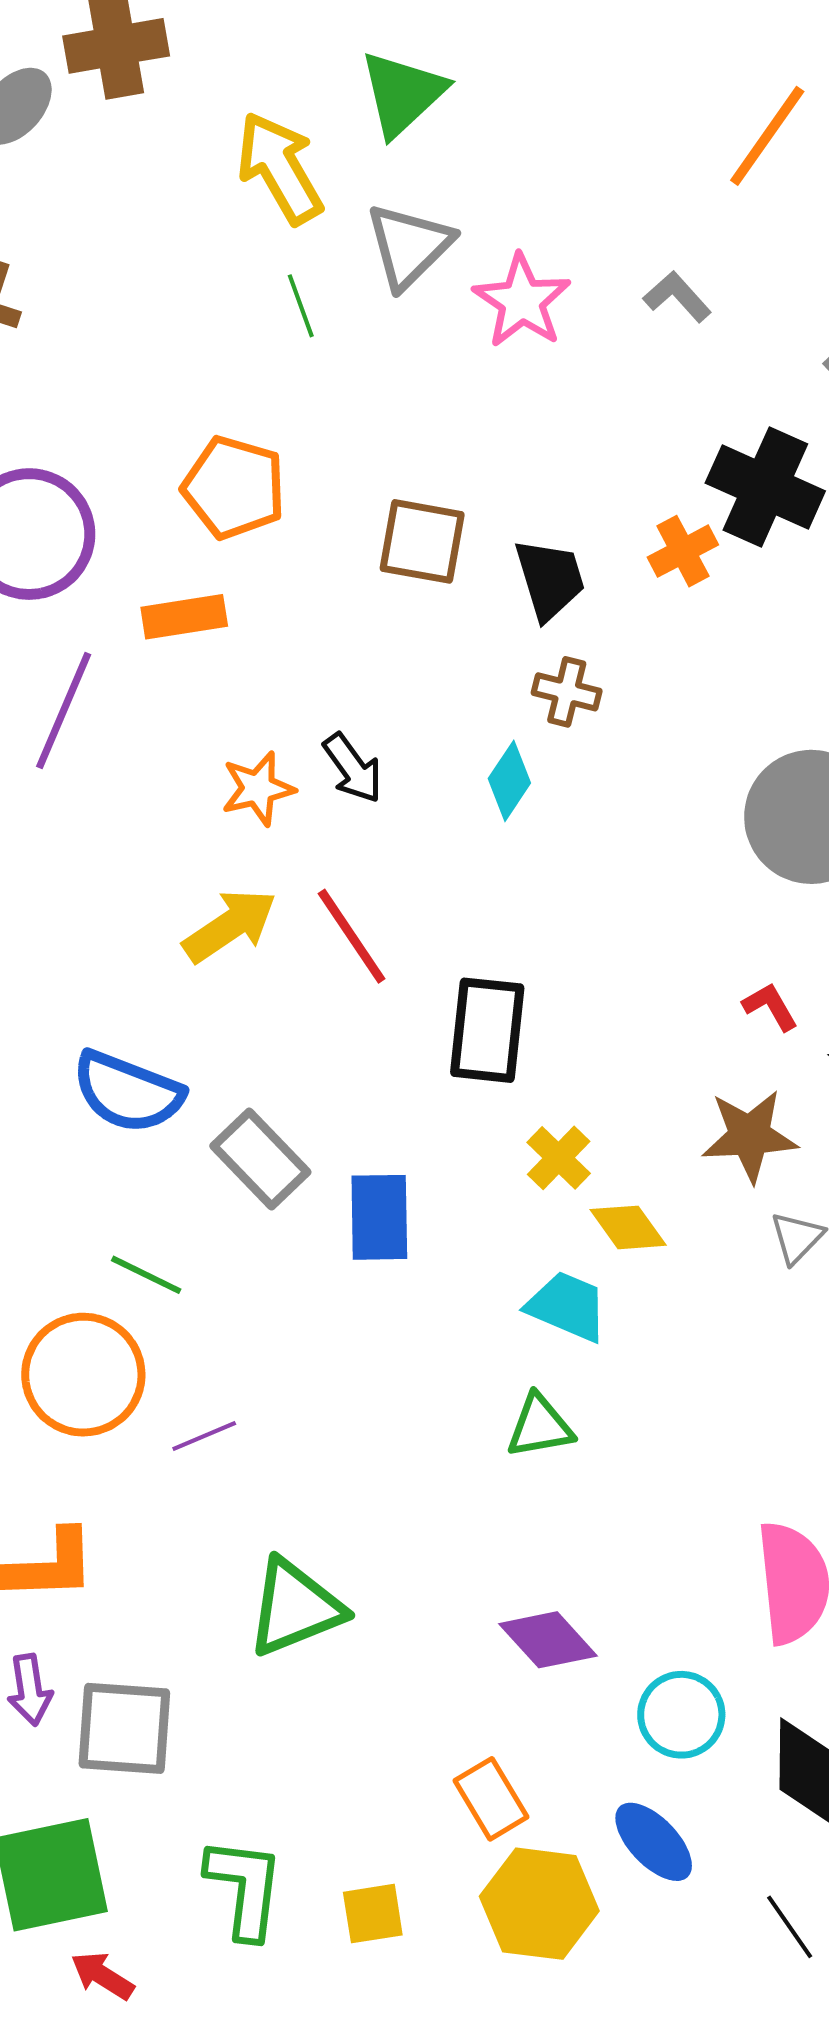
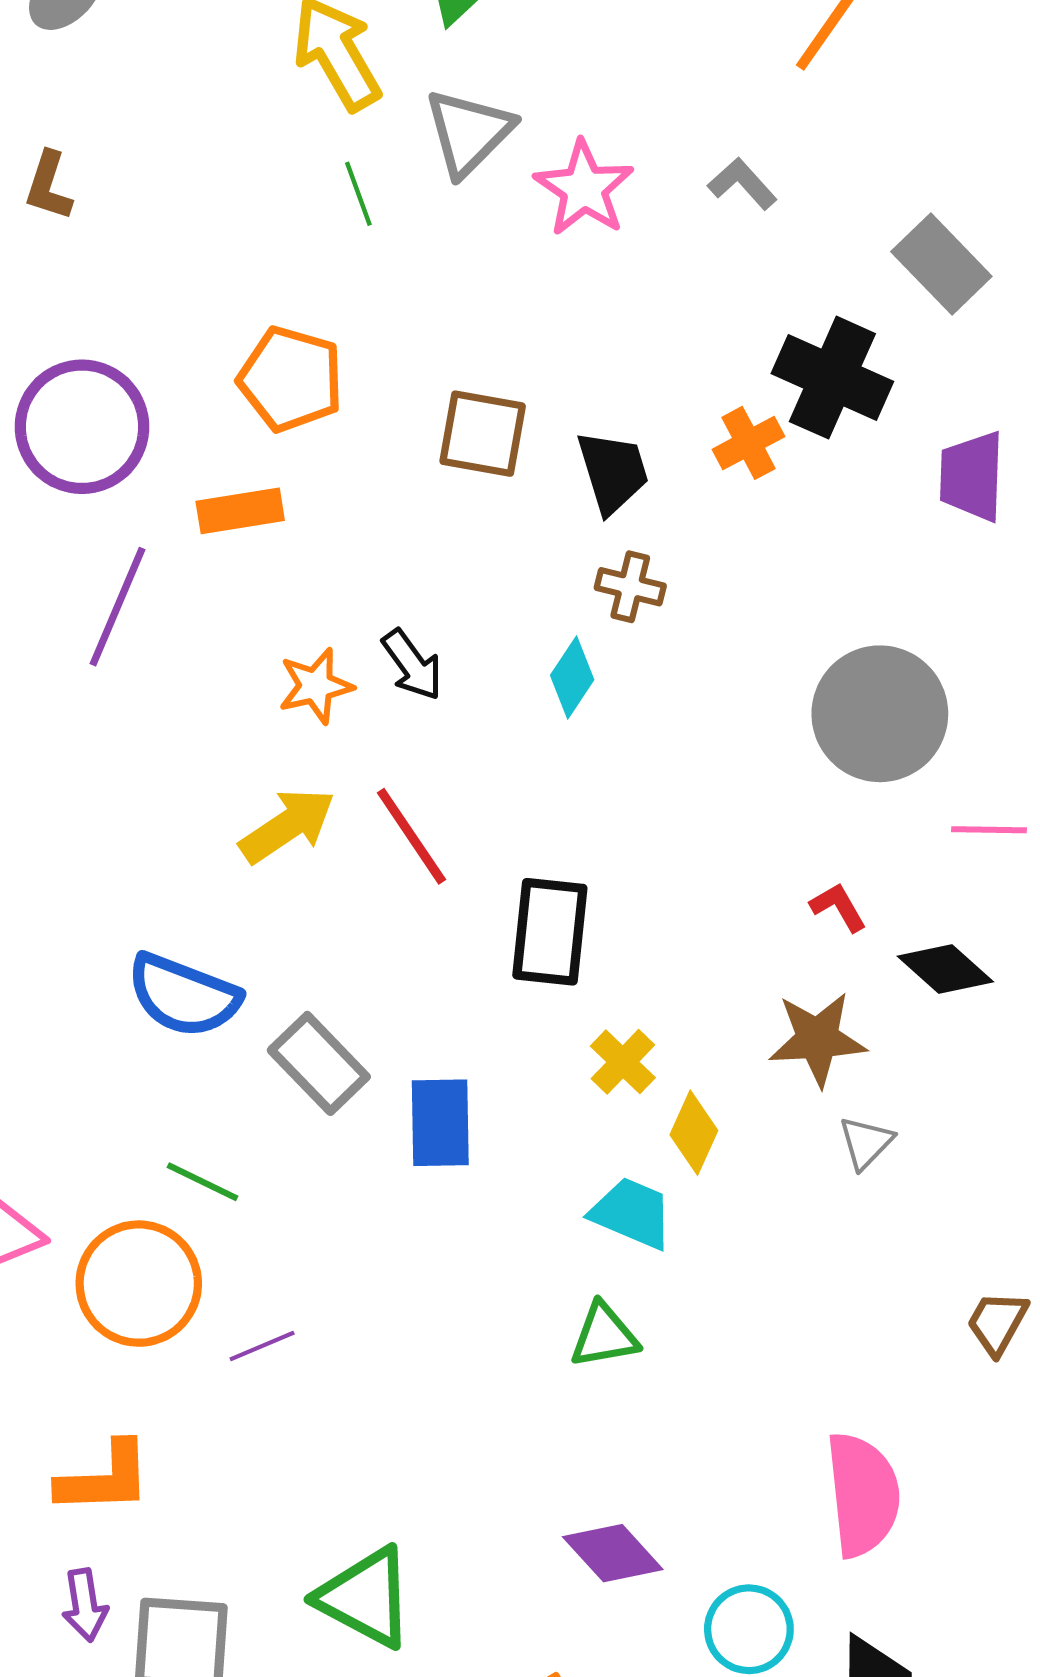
yellow diamond: (628, 1227) -> (694, 1133), turned 60
green triangle: (295, 1608) -> (365, 1597), moved, turned 50

